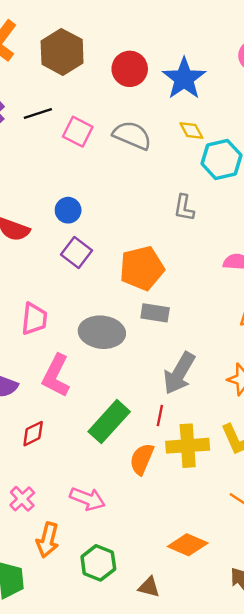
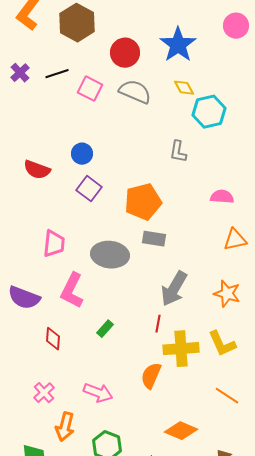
red circle: (130, 69) -> (125, 53), moved
green rectangle: (109, 422) -> (105, 329), moved, size x0.5
red diamond: (33, 434) -> (53, 339), turned -60
orange semicircle: (142, 459) -> (151, 376), moved

